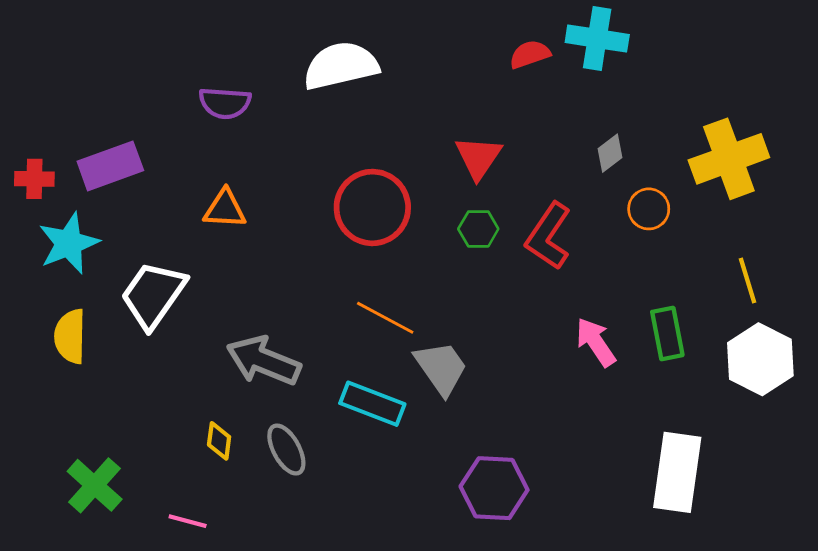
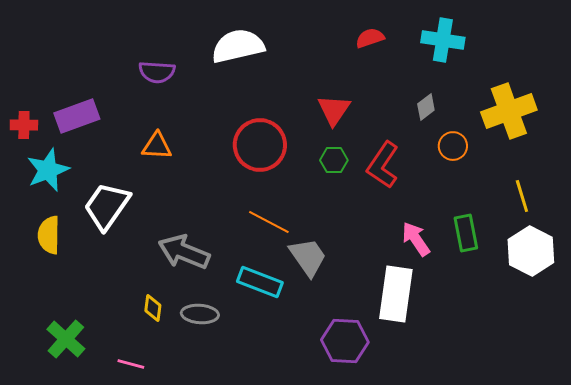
cyan cross: (597, 39) -> (443, 40), moved
gray ellipse: (286, 449) -> (200, 314), turned -57
white rectangle: (677, 472) -> (396, 294), moved

